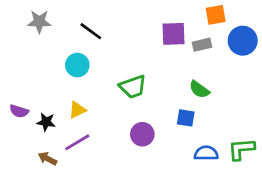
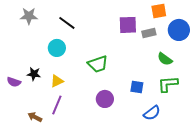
green semicircle: (199, 89) -> (165, 59), moved
black star: (46, 122) -> (34, 74), moved
purple line: (77, 142) -> (57, 105), turned -36
green L-shape: (241, 149) -> (168, 84), moved
blue semicircle: (206, 153) -> (152, 113), turned 144

